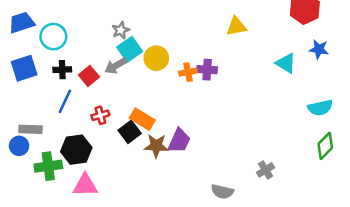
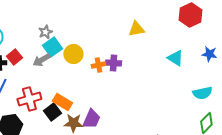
blue star: (319, 49) -> (209, 54), moved
red square: (89, 76) -> (14, 57), moved
red cross: (100, 115) -> (29, 99), size x1.6

